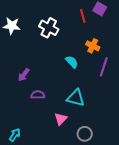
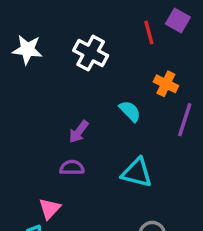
purple arrow: (24, 75) -> (79, 132), moved
pink triangle: (61, 119) -> (50, 209), moved

